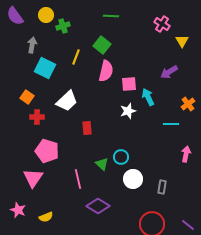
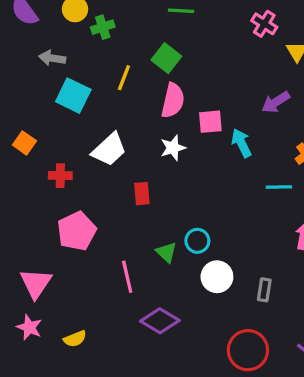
gray arrow: (32, 45) -> (52, 58), turned -91
orange square: (27, 97) -> (24, 143), moved
white star: (128, 111) -> (173, 148), moved
pink pentagon: (47, 151) -> (77, 231), turned 30
pink triangle: (33, 178) -> (36, 283), moved

